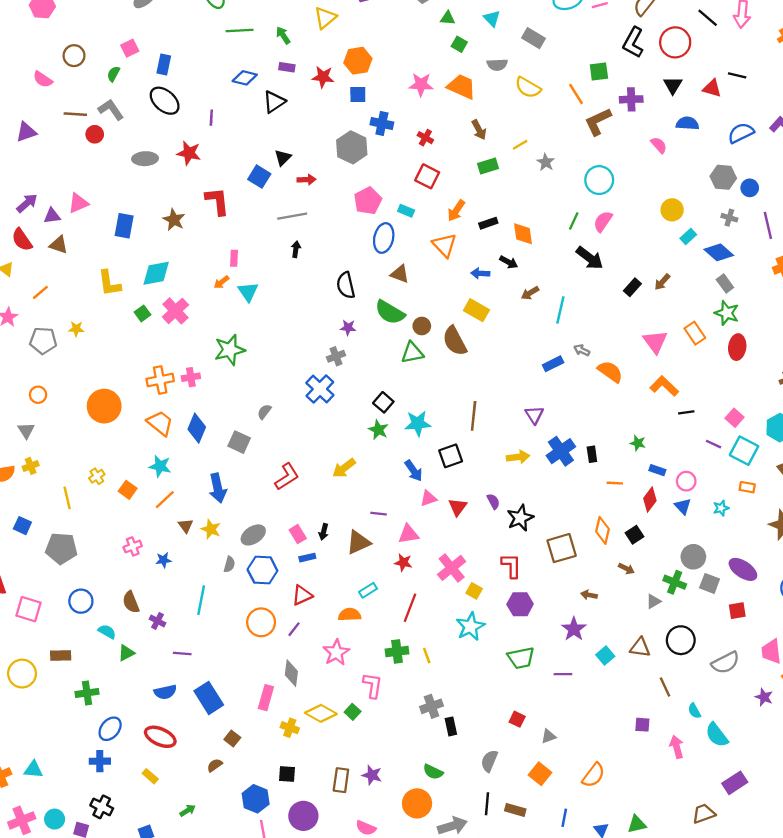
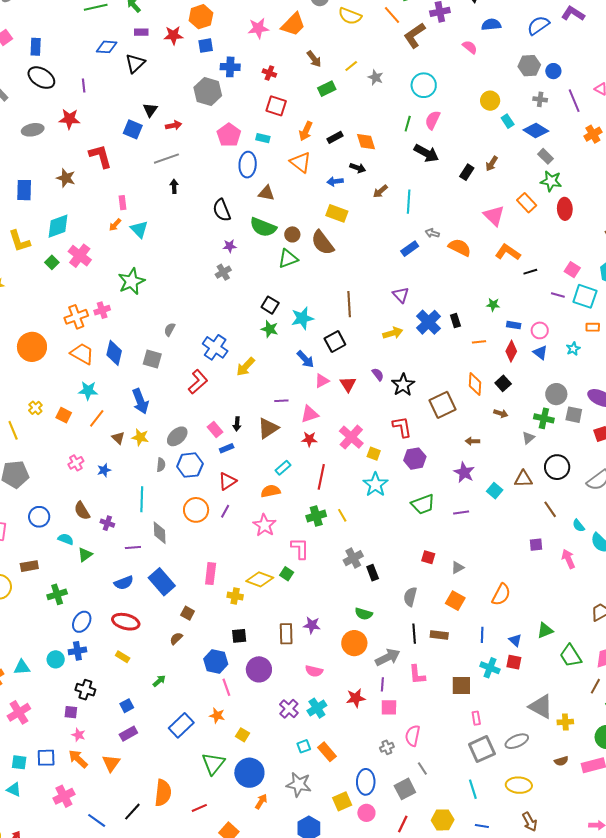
orange trapezoid: (462, 87) -> (293, 24), turned 120
cyan rectangle: (688, 237) -> (508, 121), turned -72
blue cross: (320, 389) -> (215, 347), moved
gray diamond: (291, 673) -> (160, 533), moved
cyan circle: (55, 819) -> (56, 659), moved

